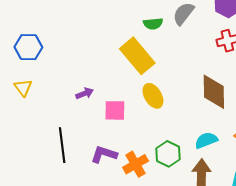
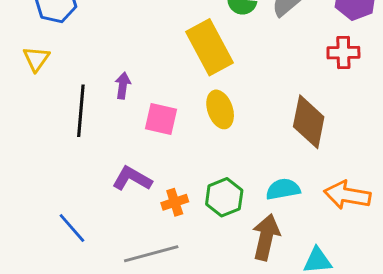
purple arrow: (85, 93) -> (123, 86), turned -72
black line: (62, 145) -> (81, 111), moved
orange cross: (136, 164) -> (175, 202), size x0.7

